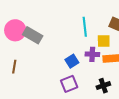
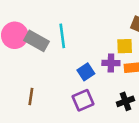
cyan line: (85, 27) -> (62, 36), moved
brown line: (14, 67) -> (31, 97), moved

